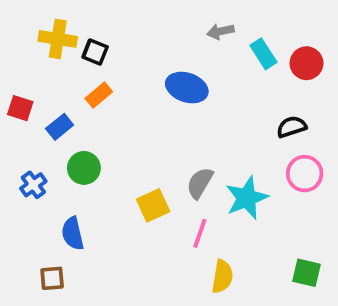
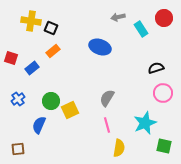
red circle: (306, 63) -> (164, 18), moved
green circle: (84, 168) -> (51, 101), moved
cyan star: (247, 198) -> (145, 123), moved
yellow square: (153, 205) -> (70, 110), moved
blue semicircle: (73, 233) -> (39, 125), turned 36
pink line: (200, 233) -> (107, 125), turned -35
brown square: (52, 278) -> (18, 149), moved

